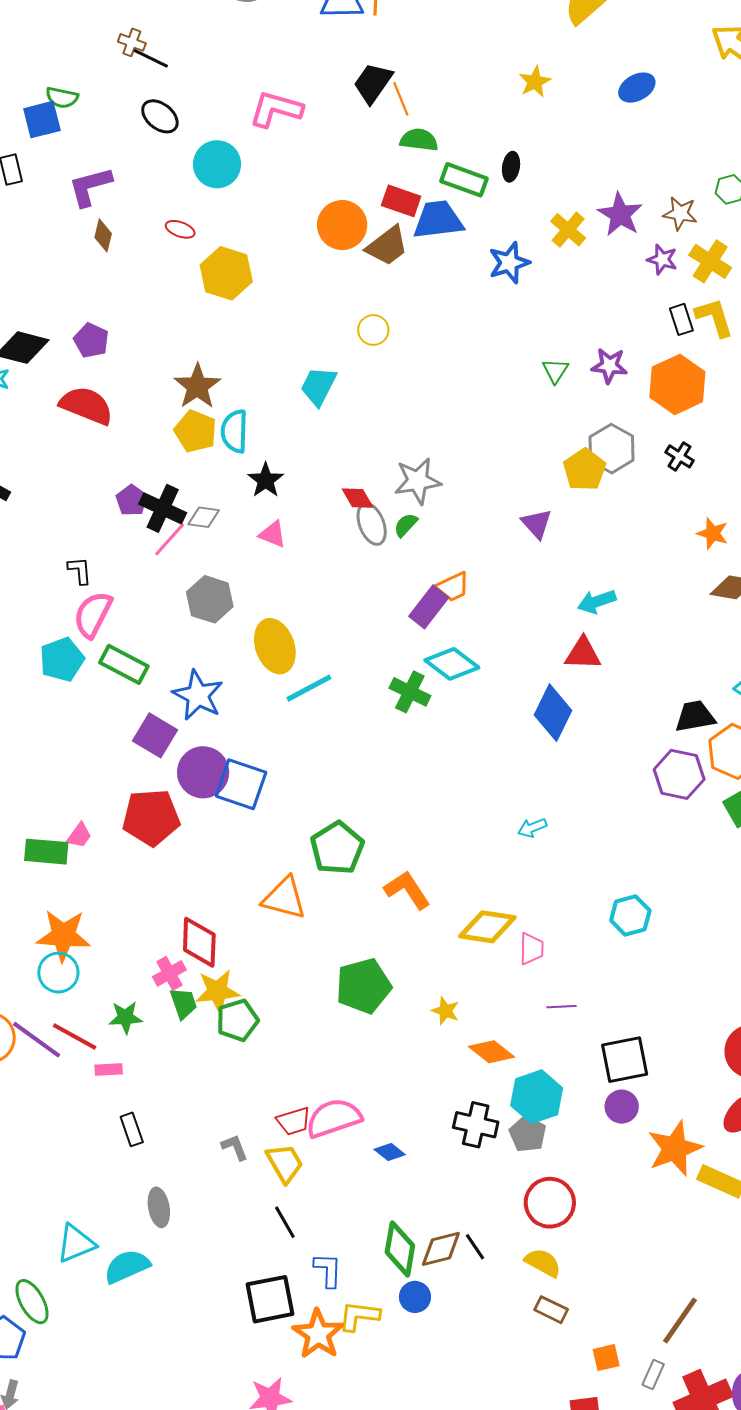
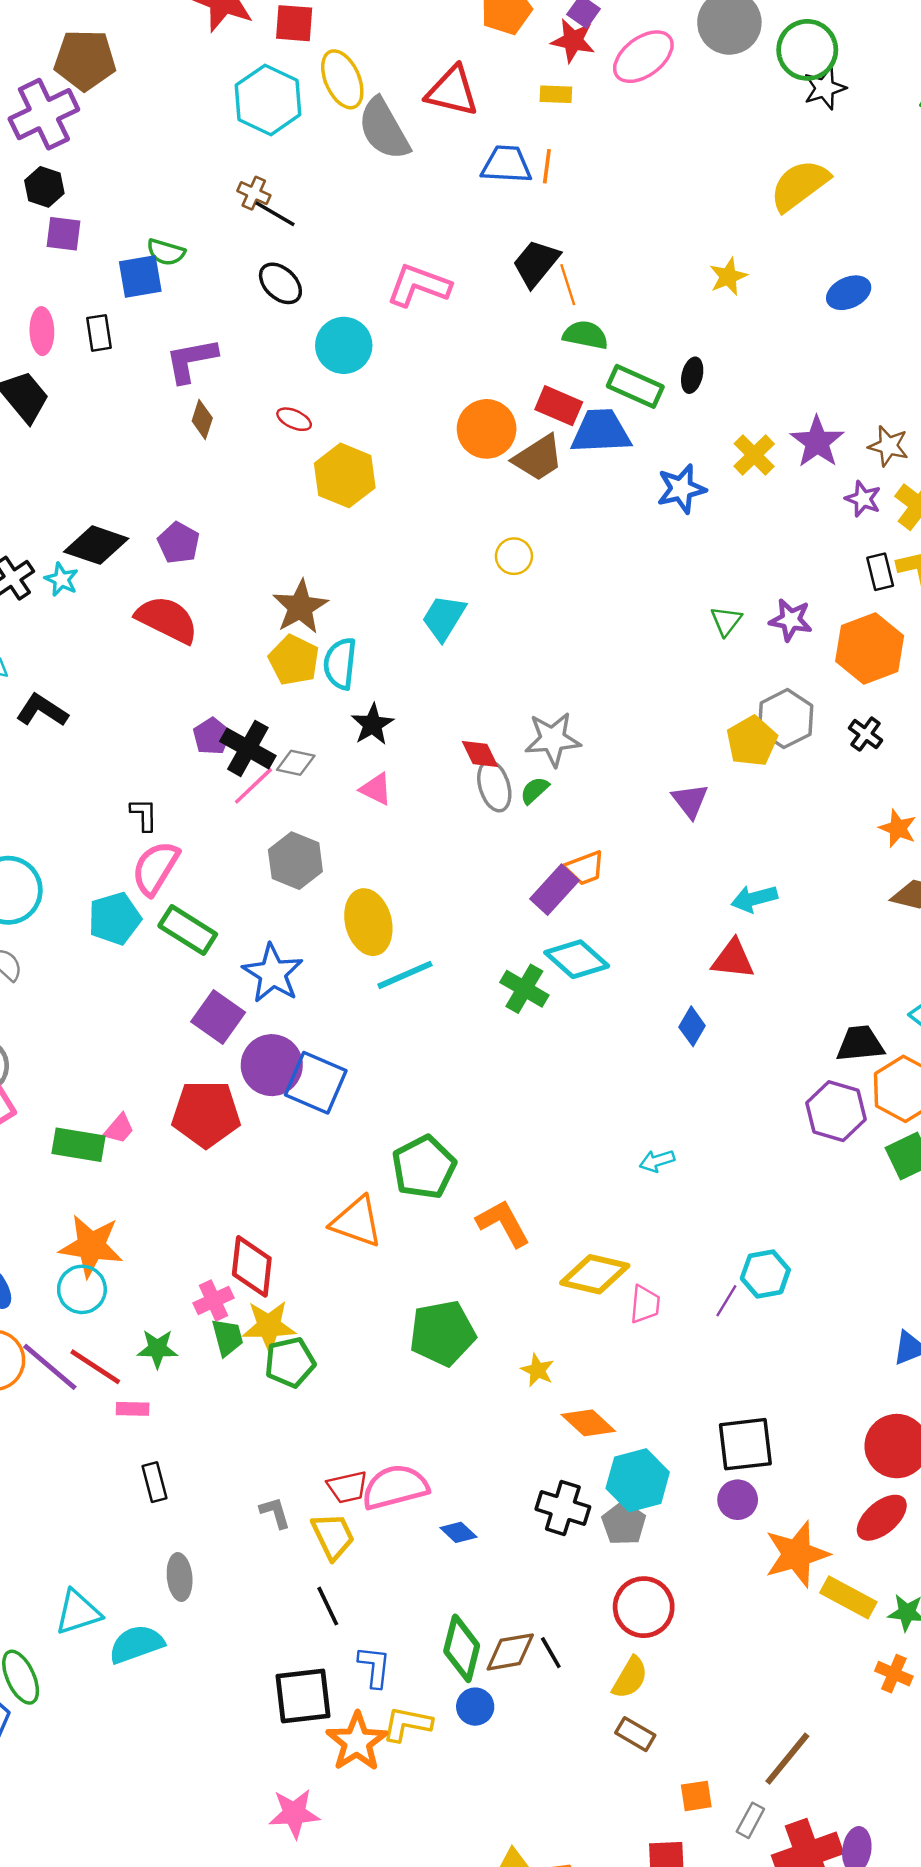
blue diamond: (553, 713) -> (692, 1026), size x0.6
purple line: (561, 1007) -> (726, 1301), moved, turned -60
yellow semicircle: (543, 1263) -> (630, 1678), turned 87

